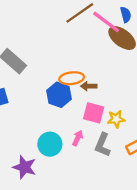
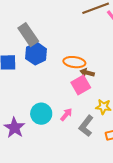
blue hexagon: (59, 95) -> (36, 54), moved
pink square: (94, 113) -> (81, 85), moved, turned 30

